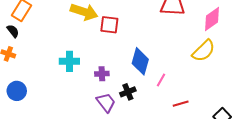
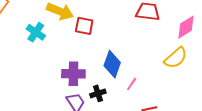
cyan cross: (69, 61) -> (36, 32), moved, turned 30
purple cross: (102, 74) -> (73, 74), size x1.6

